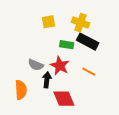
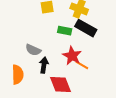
red star: (60, 66) -> (72, 56), moved
orange line: (89, 72) -> (82, 65), moved

